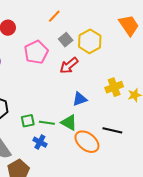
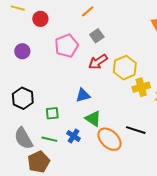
yellow hexagon: (90, 41) -> (125, 68), moved
blue triangle: (80, 99) -> (83, 95), moved
green line: (47, 123) -> (49, 139), moved
blue cross: (40, 142) -> (74, 136), moved

